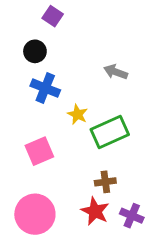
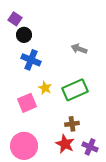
purple square: (53, 16) -> (15, 19), moved
yellow star: (78, 114) -> (45, 88), moved

